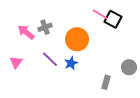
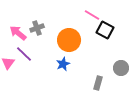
black square: (113, 19) -> (105, 30), moved
purple line: (50, 59) -> (24, 54), moved

